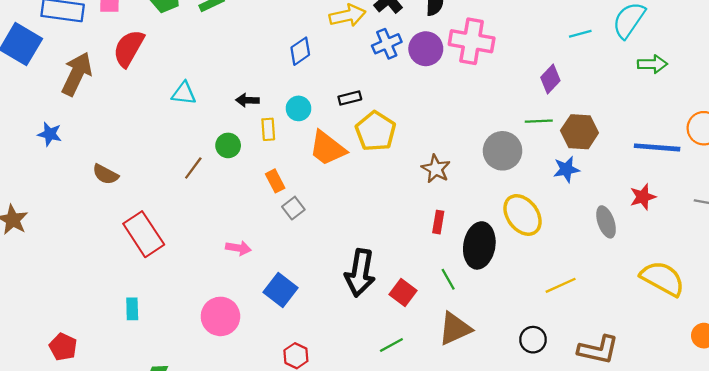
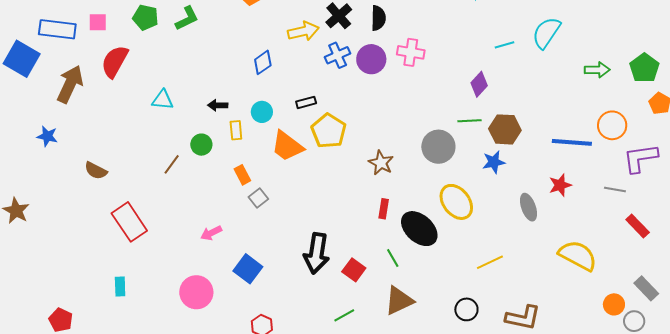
pink cross: (472, 41) -> (411, 52), size x0.7
green arrow: (652, 64) -> (597, 70), moved
black ellipse: (479, 245) -> (419, 229), turned -57
pink arrow: (238, 248) -> (211, 233), turned 145

